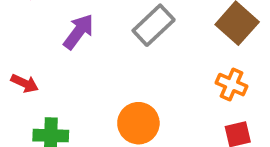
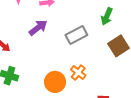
orange cross: (232, 85) -> (78, 72), moved

